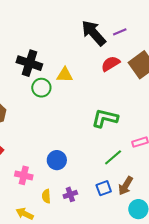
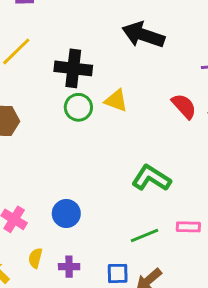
black arrow: (94, 33) -> (143, 35), moved, turned -48
black cross: (29, 63) -> (73, 68), turned -30
red semicircle: (111, 64) -> (184, 106), turned 60

